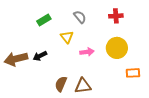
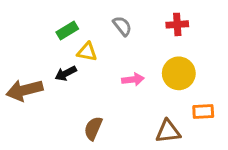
yellow triangle: (67, 37) -> (87, 52), moved, turned -40
black arrow: (40, 56) -> (66, 73), moved
brown triangle: (83, 86) -> (168, 131), moved

